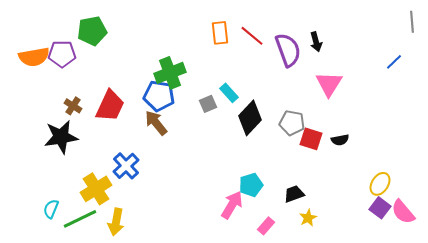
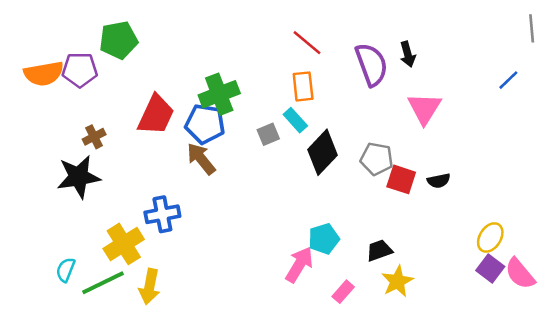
orange rectangle: (220, 33) -> (303, 86), moved
red line: (252, 36) -> (307, 43), moved
brown cross: (73, 106) -> (94, 137), turned 30
red trapezoid: (110, 106) -> (156, 115), moved
blue cross: (126, 166) -> (162, 214), turned 32
yellow star: (308, 218) -> (397, 281), size x1.4

